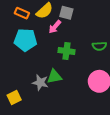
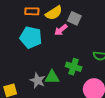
orange rectangle: (22, 13) -> (32, 11), turned -32
green cross: (66, 51) -> (74, 67), moved

